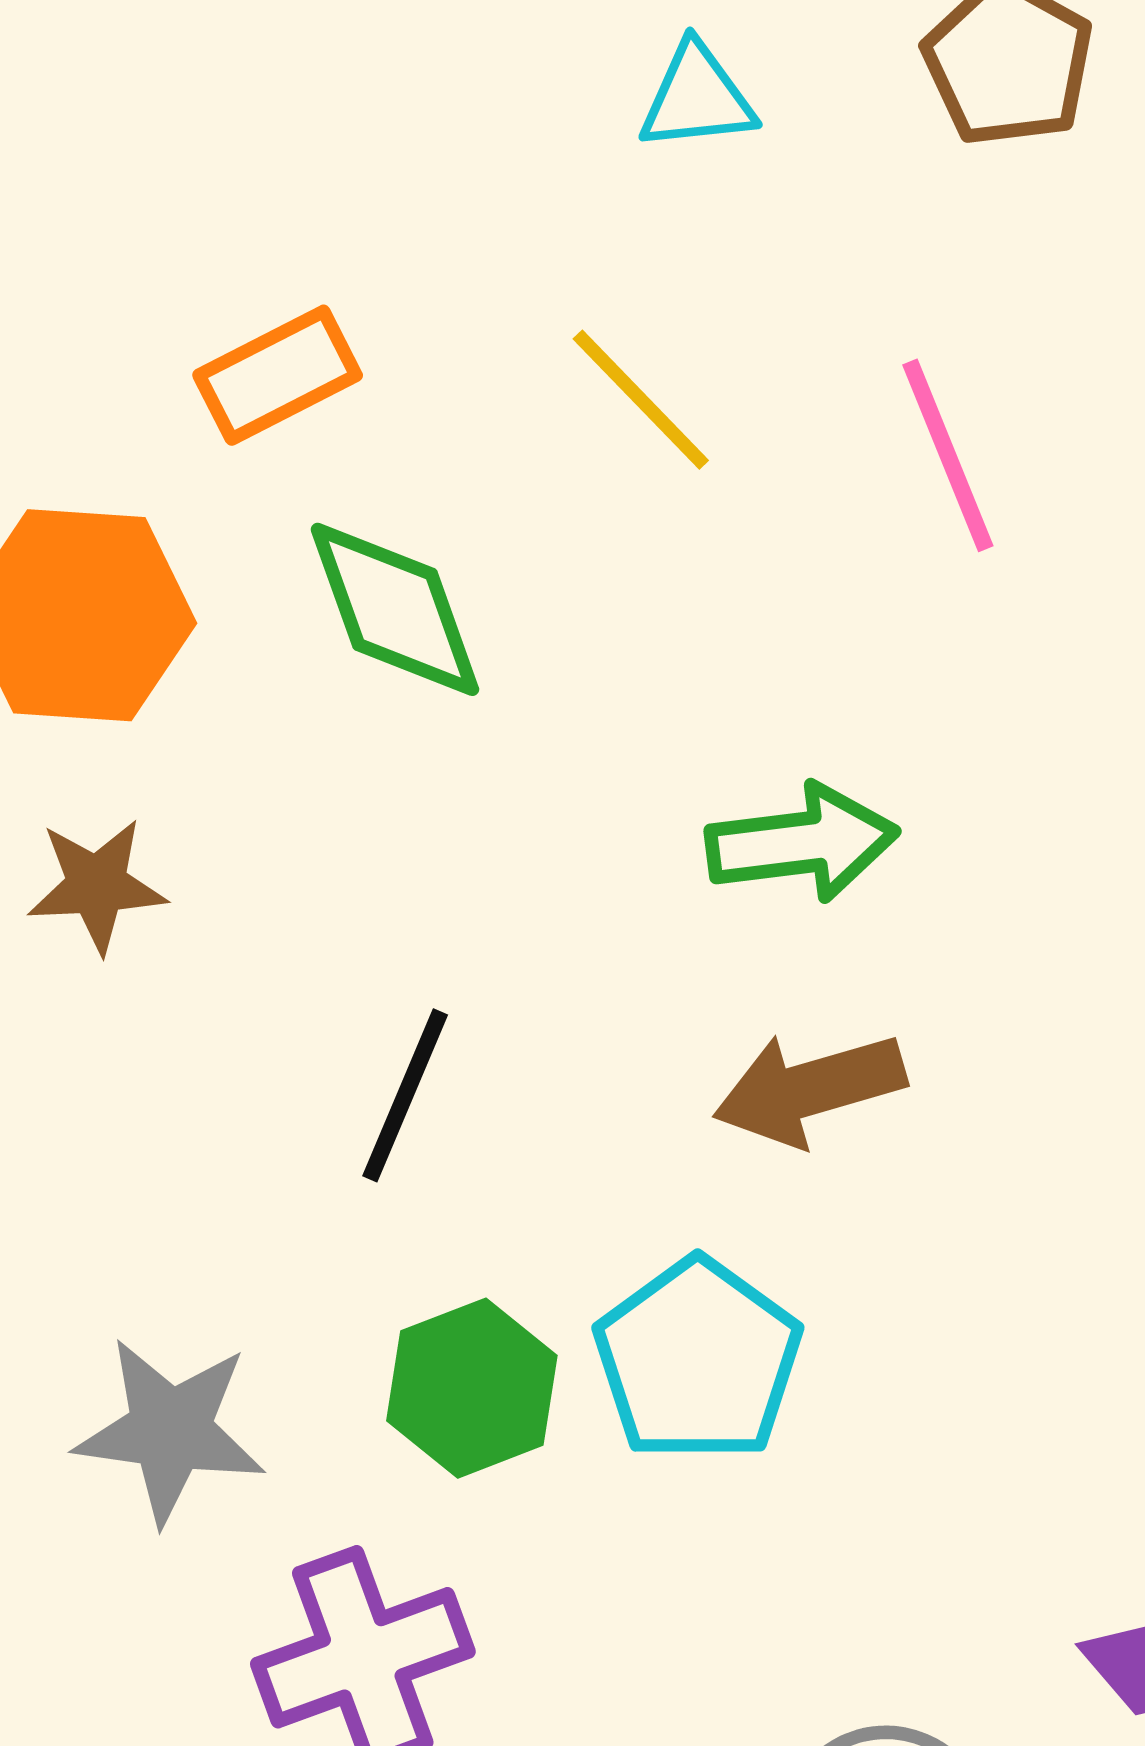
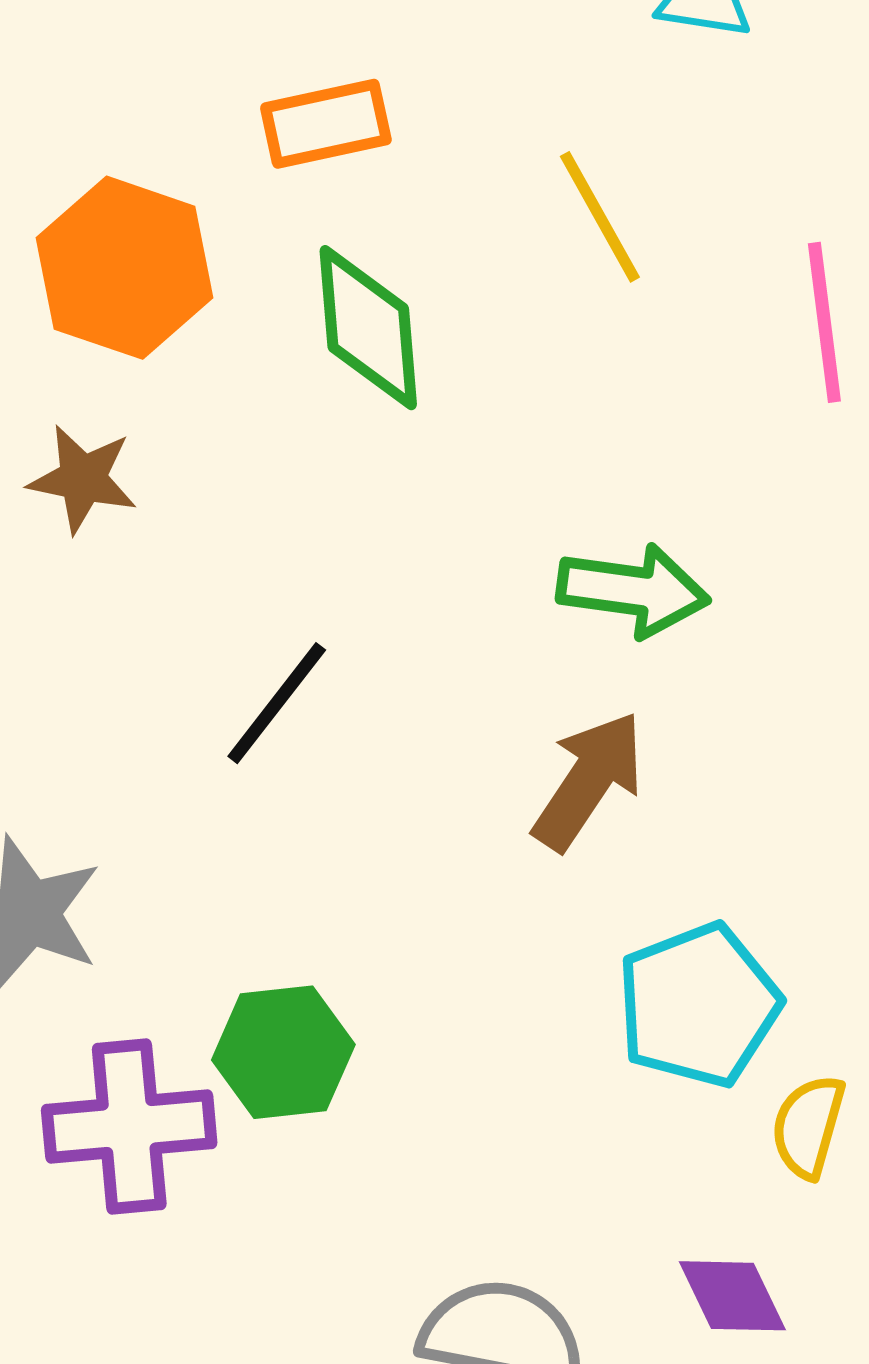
brown arrow: (809, 1089) -> (588, 781), turned 125
cyan pentagon: (698, 1360) -> (698, 1005), moved
green hexagon: (472, 1388) -> (283, 1052), moved

